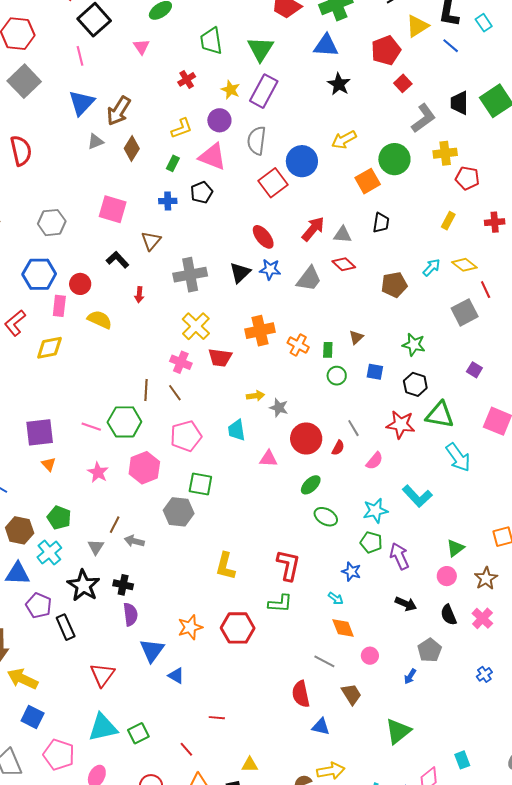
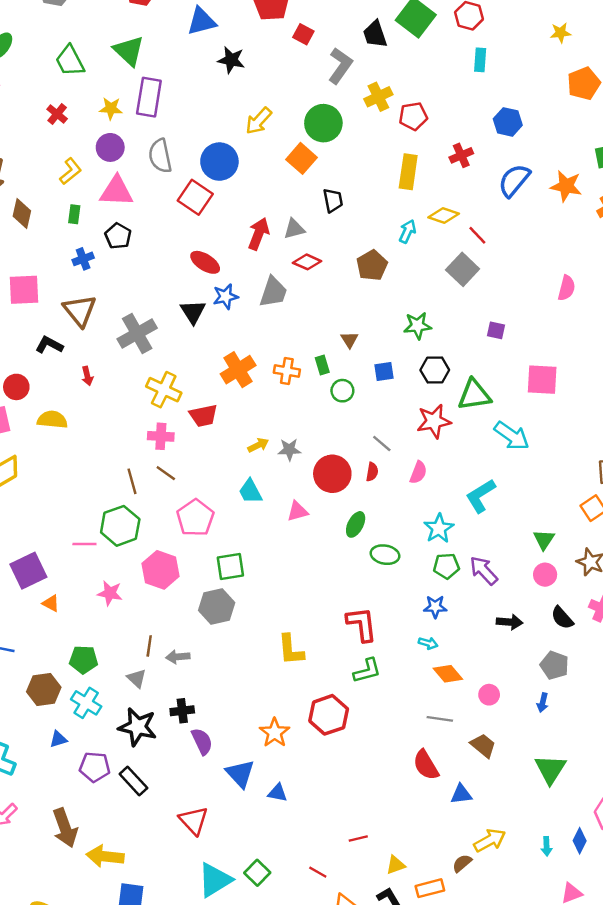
yellow rectangle: (448, 221) -> (408, 172), size x1.6
brown triangle: (151, 241) -> (80, 310), size x1.4
cyan L-shape: (417, 496) -> (481, 496), turned 120
blue triangle: (18, 574) -> (58, 739), size x0.6
red line: (217, 718) -> (358, 839), moved

